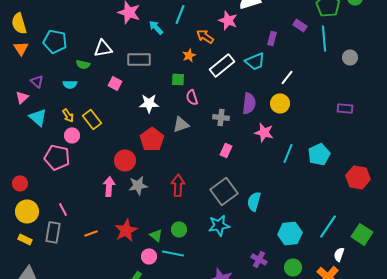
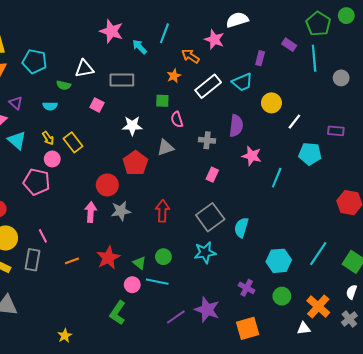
white line: (287, 77) -> (294, 122), moved
yellow circle: (280, 103) -> (271, 103), moved
cyan pentagon: (319, 154) -> (310, 154), moved, turned 30
white semicircle: (339, 254) -> (351, 292), moved

